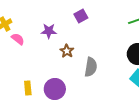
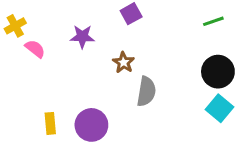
brown star: (67, 51) -> (123, 62), moved

